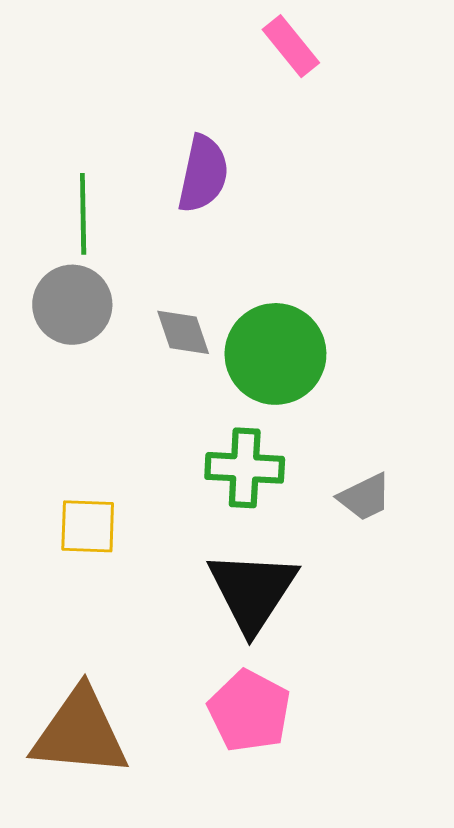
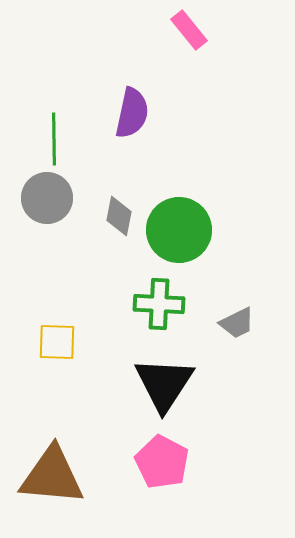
gray diamond: (183, 332) -> (119, 216), turned 30

